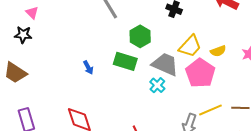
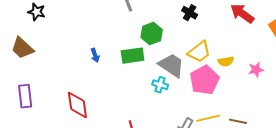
green rectangle: (125, 61) -> (133, 56), turned -35
cyan cross: (157, 85) -> (160, 85), turned -35

